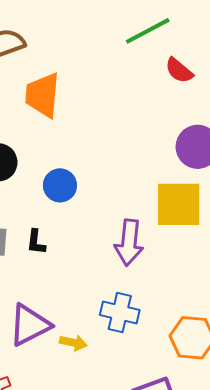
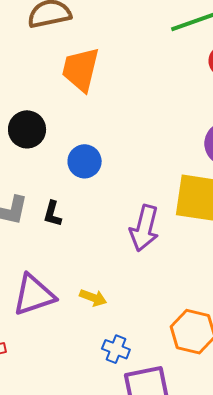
blue cross: (120, 312) -> (116, 349), moved, size x0.7
yellow arrow: (73, 343) -> (93, 298), moved

